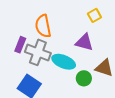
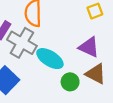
purple triangle: (84, 42) -> (89, 47), moved

